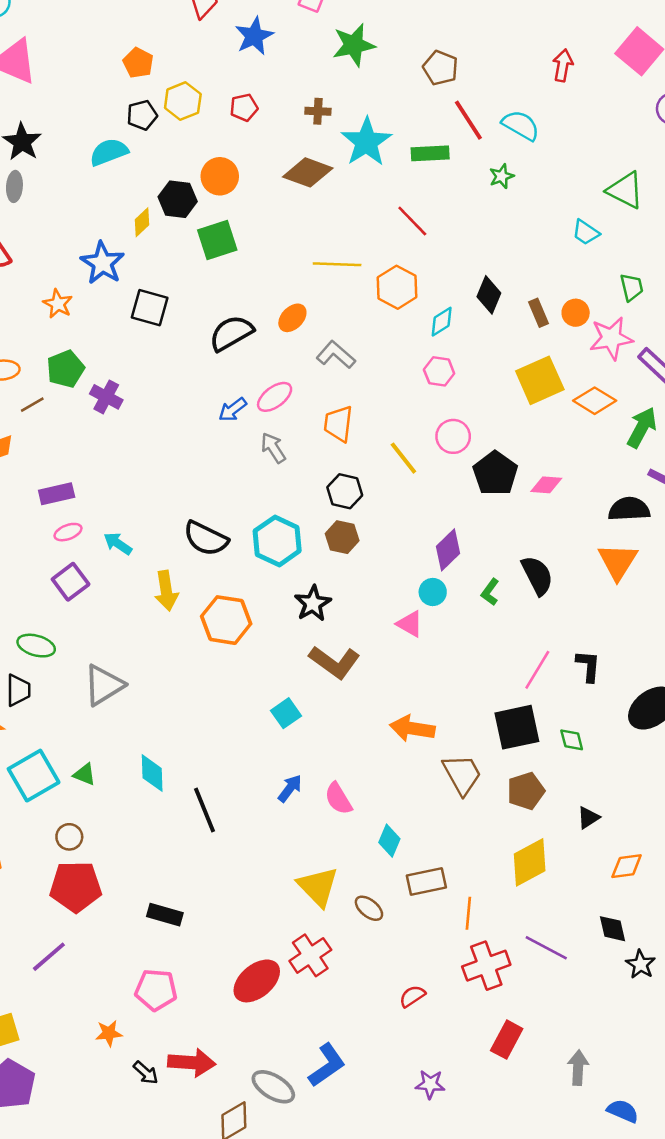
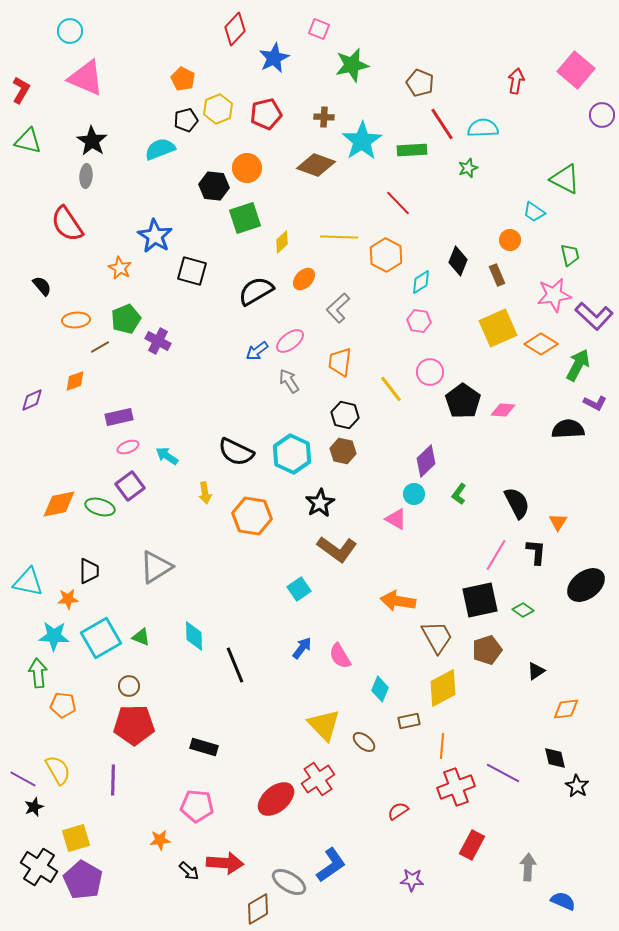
red pentagon: (244, 107) -> (266, 114), size x1.4
cyan semicircle: (521, 125) -> (483, 128), turned -32
yellow diamond: (142, 222) -> (282, 242), moved
orange circle: (576, 313) -> (510, 240), moved
gray L-shape: (336, 355) -> (338, 308), turned -84
orange triangle: (618, 561) -> (558, 522), moved, size x0.6
black semicircle: (537, 575) -> (517, 503), moved
yellow arrow: (166, 591) -> (205, 493), size x0.7
green ellipse: (36, 646) -> (100, 507), moved
green diamond: (572, 740) -> (523, 610), turned -40
yellow diamond: (530, 862) -> (443, 688), moved
brown rectangle: (426, 881) -> (409, 721), size x0.7
purple line: (49, 957) -> (113, 780), turned -48

